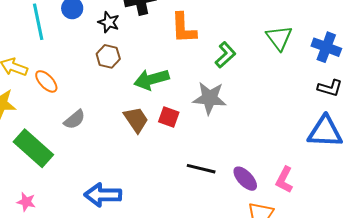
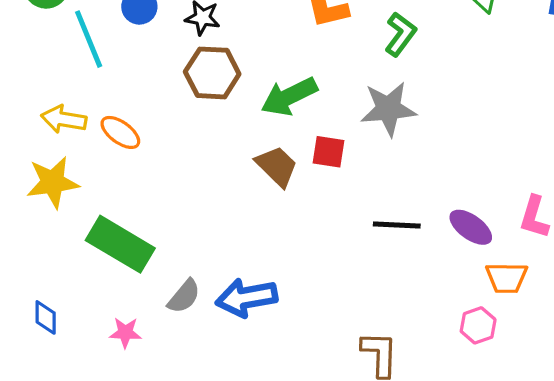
brown hexagon: (108, 56) -> (212, 73), size x1.4
gray semicircle: (75, 119) -> (184, 296), moved

